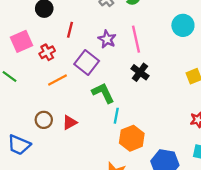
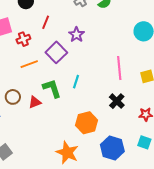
pink line: (136, 39) -> (119, 68), moved
black cross: (140, 72) -> (117, 101), moved
green L-shape: (103, 93) -> (52, 88), moved
cyan line: (116, 116) -> (76, 82), moved

